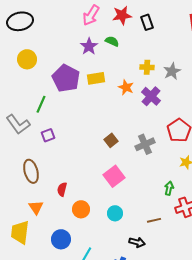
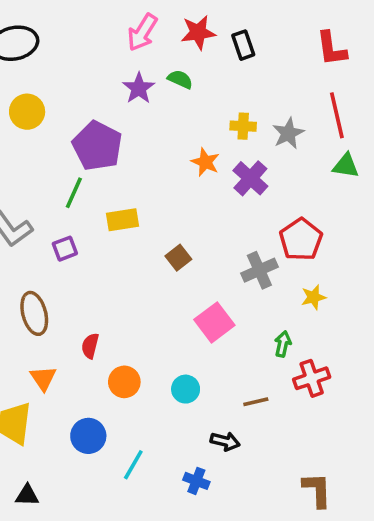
yellow rectangle: (96, 78) -> (123, 220), moved
green line: (41, 104) -> (74, 193), moved
gray cross: (145, 144) -> (259, 270), moved
pink square: (114, 176) -> (214, 322), moved

